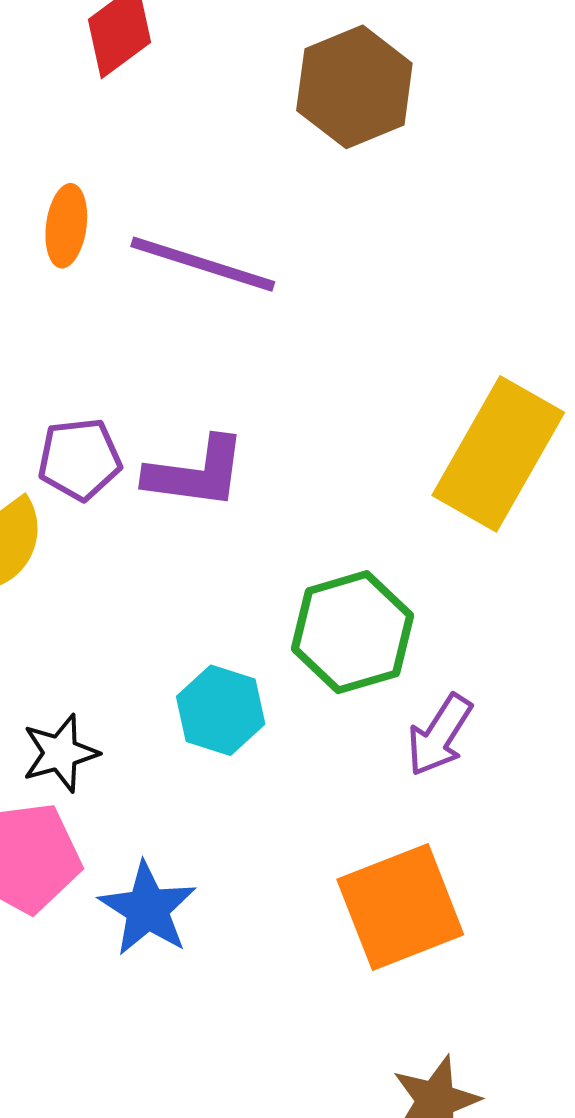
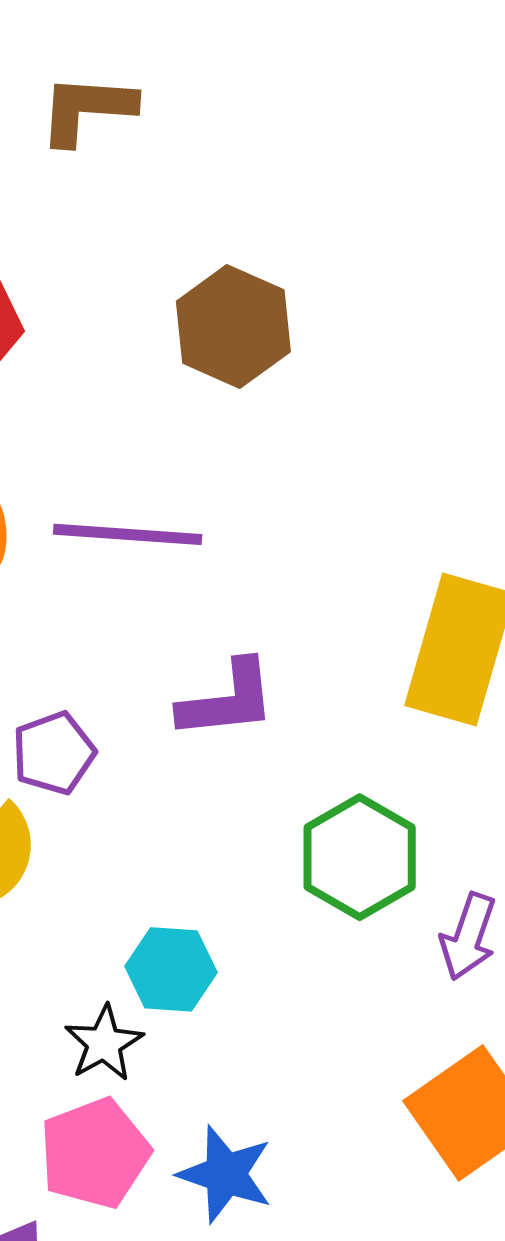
purple L-shape: (196, 473) -> (227, 700), moved
cyan hexagon: (221, 710) -> (171, 969), moved

